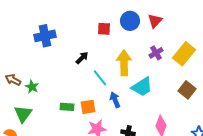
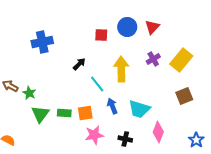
cyan trapezoid: (142, 87) -> (139, 109), moved, turned 50
brown square: (187, 90) -> (184, 96), turned 30
green triangle: (23, 114) -> (40, 114), moved

